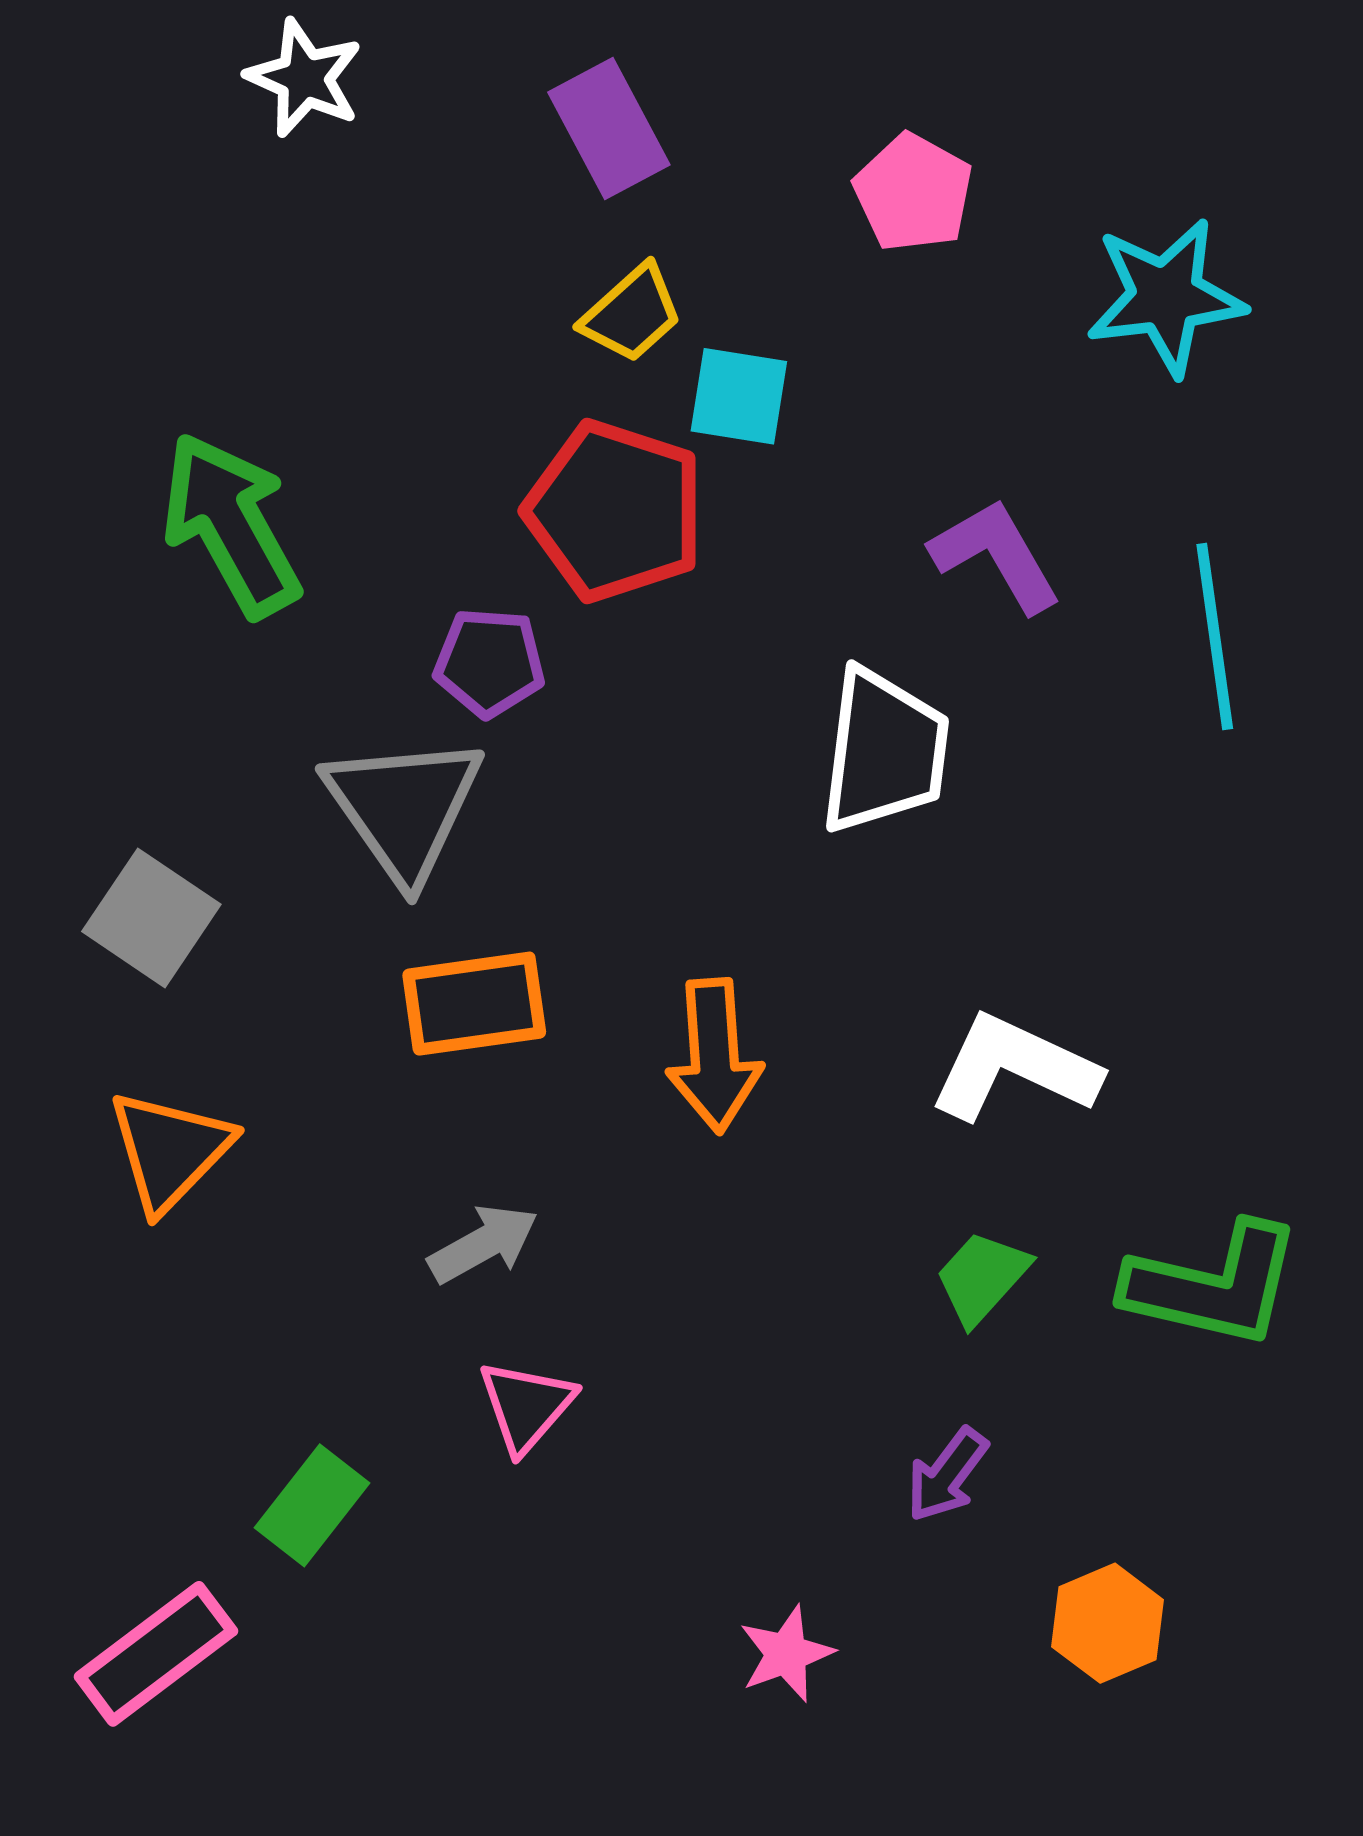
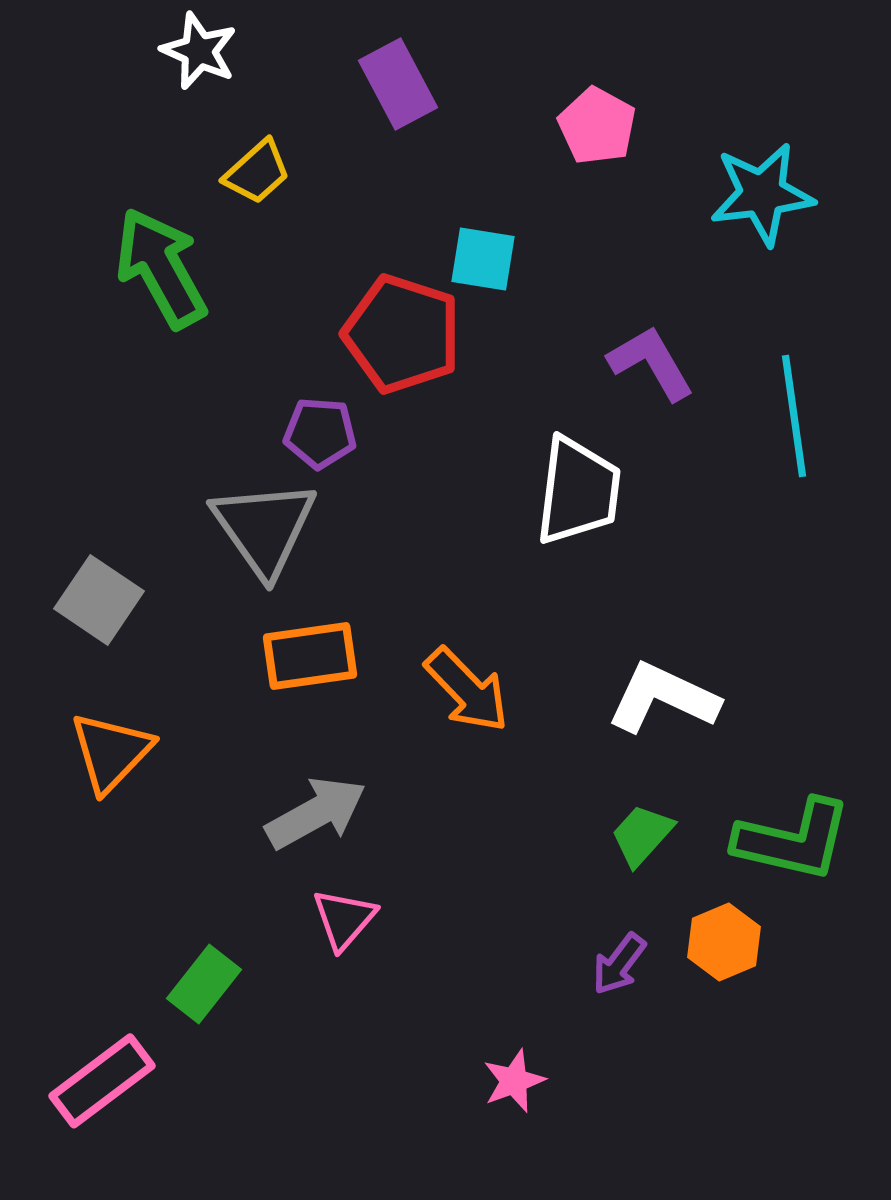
yellow trapezoid: (632, 314) -> (257, 172), moved
green arrow: (231, 525) -> (161, 268), moved
orange arrow: (714, 1056) -> (467, 690), turned -40
gray arrow: (483, 1244) -> (316, 813), size x1.4
orange hexagon: (1108, 1623) -> (724, 942), moved

